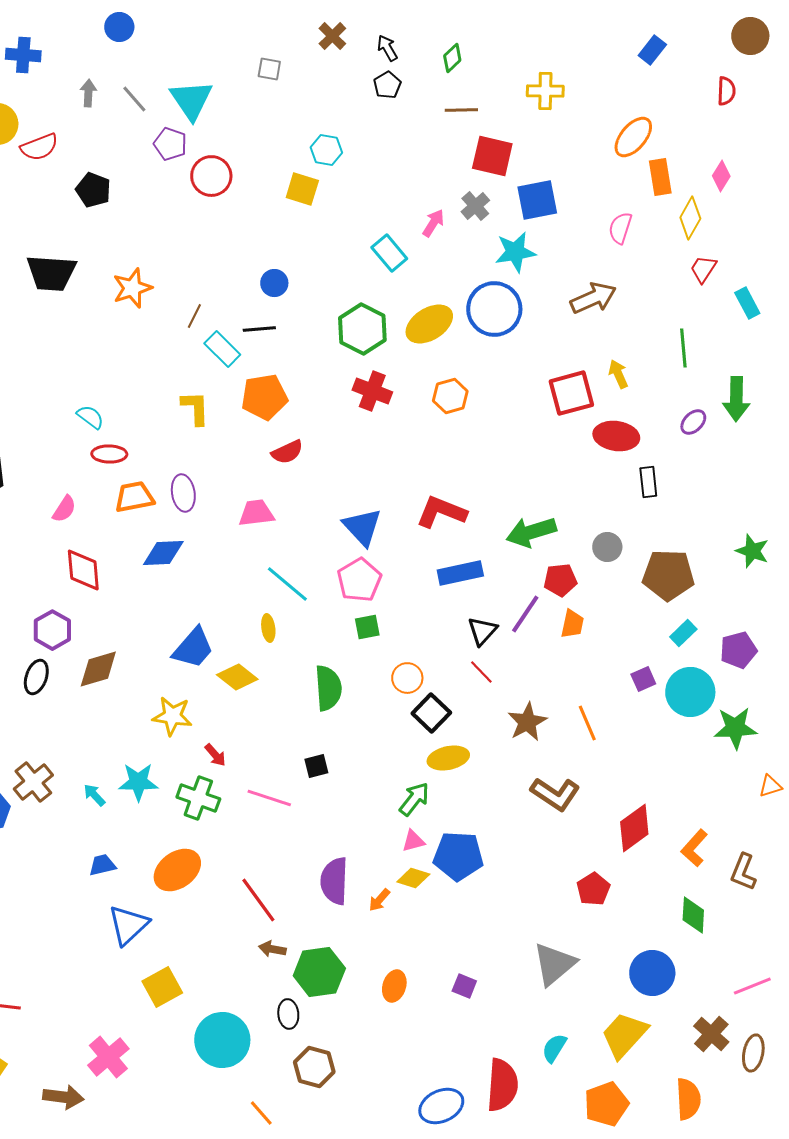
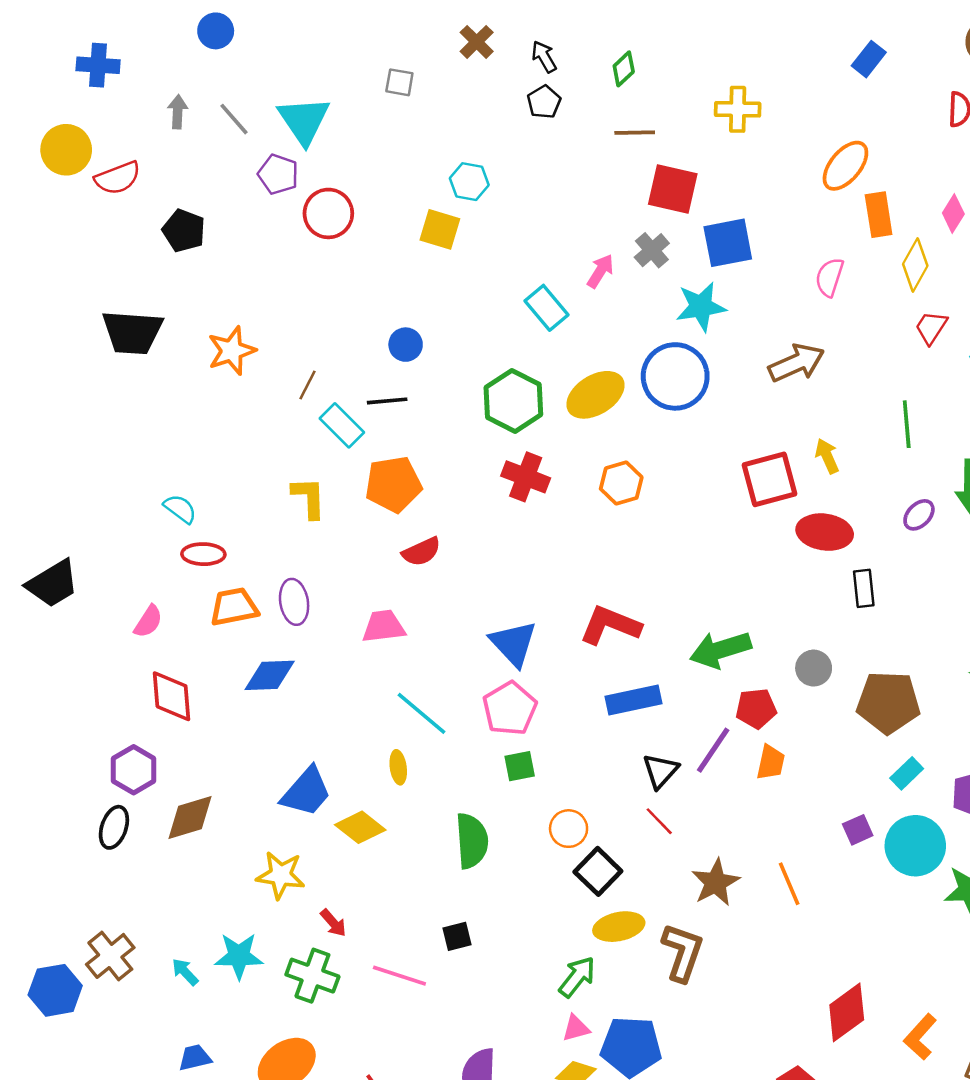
brown L-shape: (555, 794) -> (682, 952), moved, turned -105

